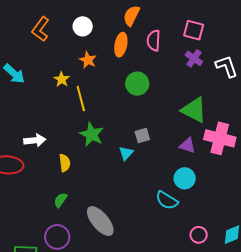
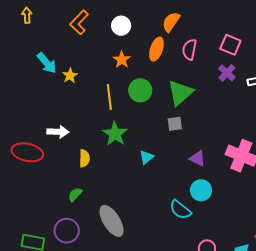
yellow star: (62, 79) -> (70, 76), moved
green circle: (137, 84) -> (140, 90), moved
green triangle: (194, 110) -> (180, 93), moved, turned 44
gray square: (142, 135) -> (175, 124), moved
purple triangle: (187, 145) -> (197, 158), moved

